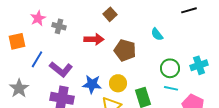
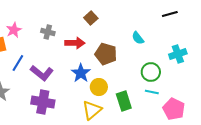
pink star: (38, 18) -> (14, 30), moved
gray cross: (59, 26) -> (48, 32), moved
cyan cross: (199, 65) -> (178, 54), moved
blue star: (92, 84) -> (81, 73), moved, turned 30

